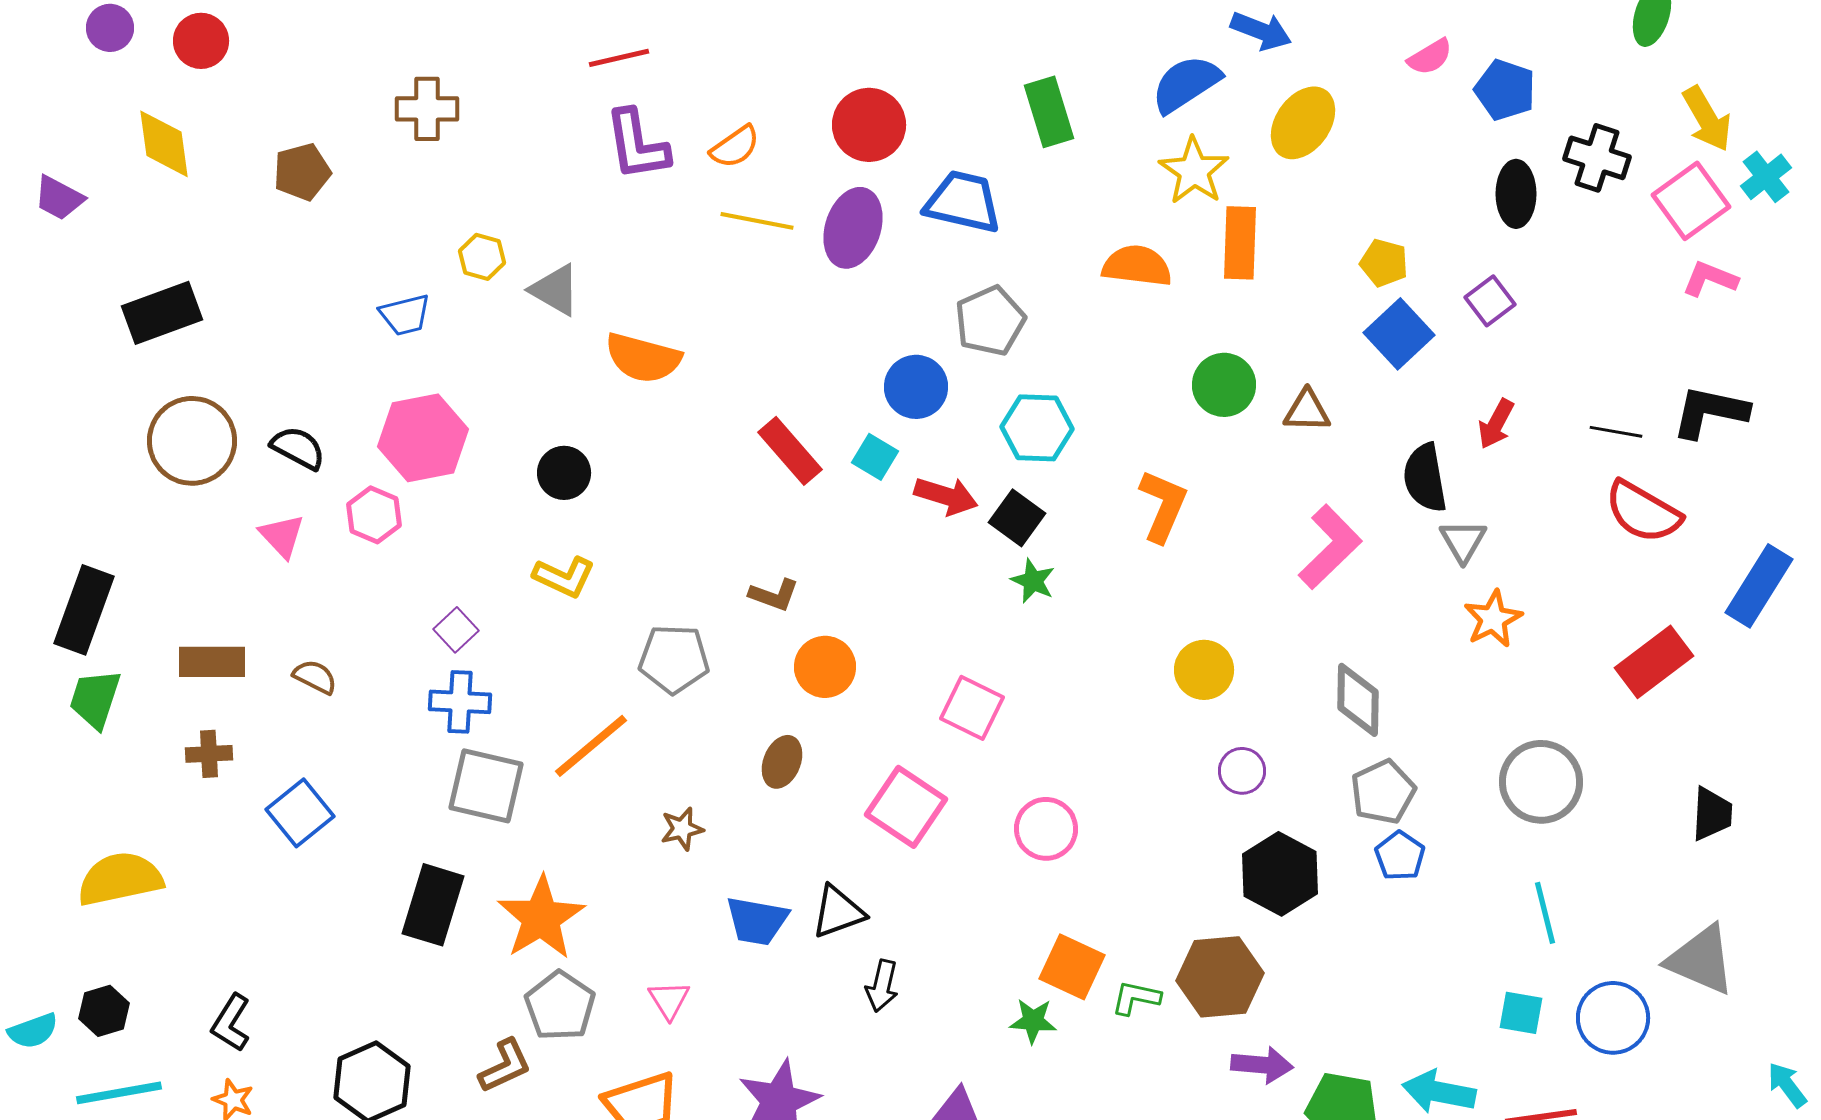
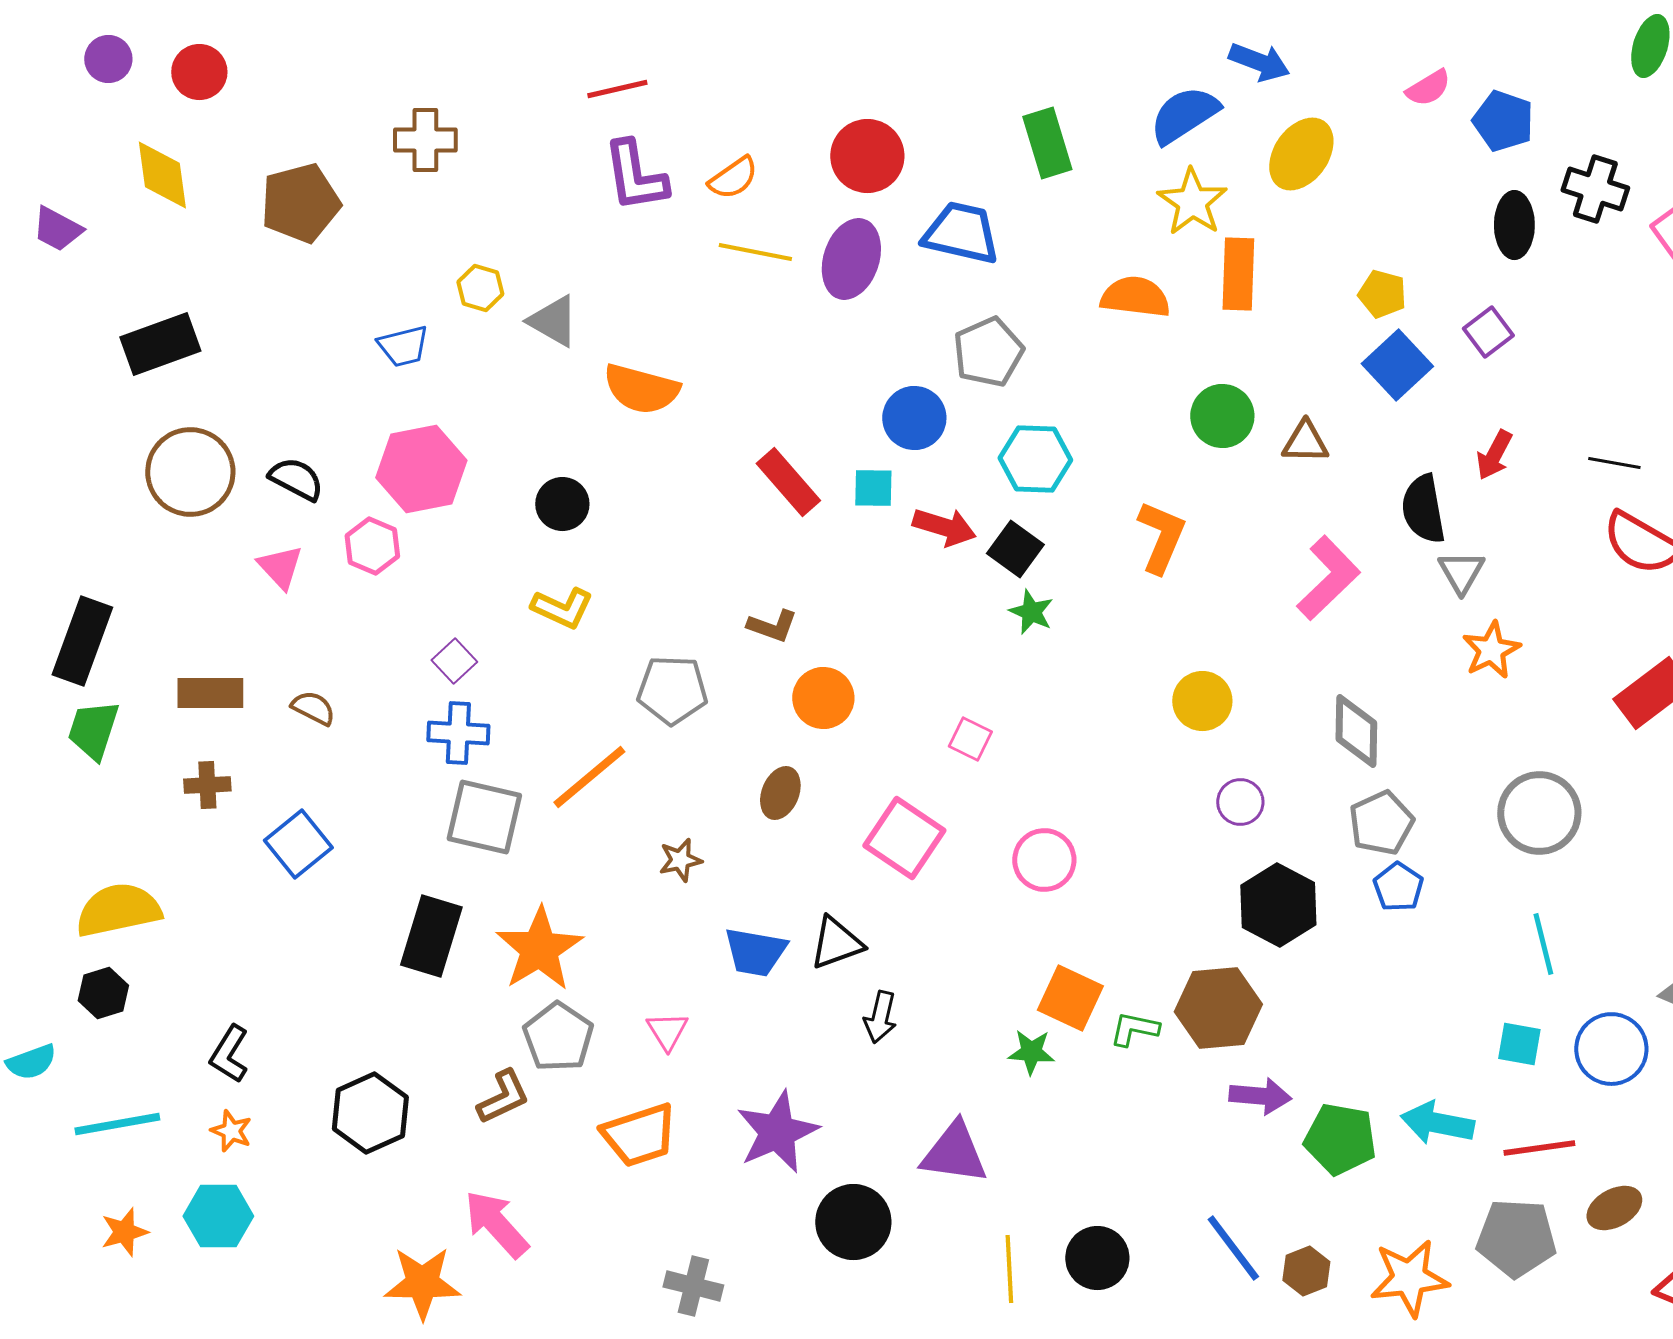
brown pentagon: (302, 172) -> (300, 203), size x1.4
cyan square: (875, 457) -> (873, 488), turned -30
pink square: (972, 708) -> (970, 739), size x0.7
black hexagon: (104, 1011) -> (103, 993), moved

